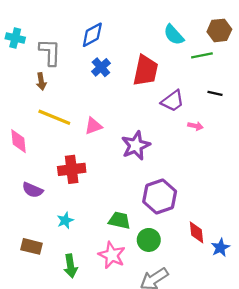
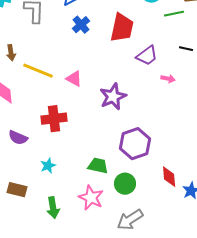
brown arrow: (41, 81) -> (11, 53), moved
pink triangle: (93, 126) -> (74, 79), turned 48

